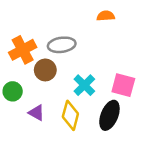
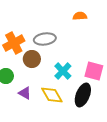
yellow diamond: (70, 115) -> (52, 95), turned -45

